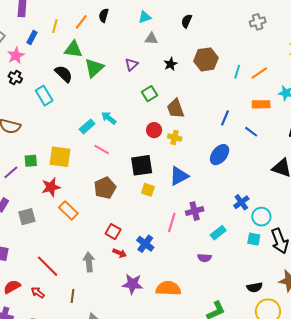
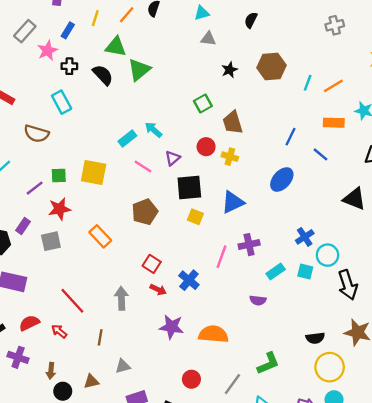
purple triangle: (131, 64) -> (173, 158), moved
black cross: (15, 78) -> (69, 66), moved, turned -32
cyan rectangle: (44, 96) -> (62, 102), moved
red star: (51, 187) -> (60, 209), moved
cyan square: (254, 239) -> (305, 271), moved

